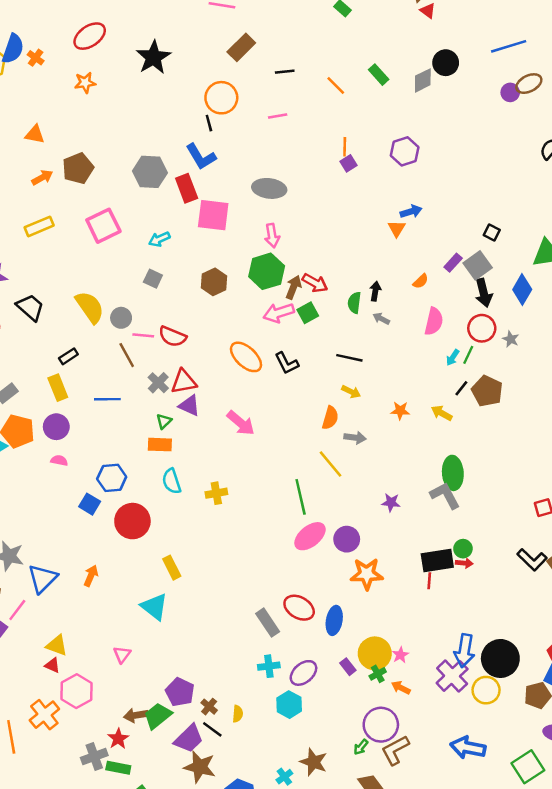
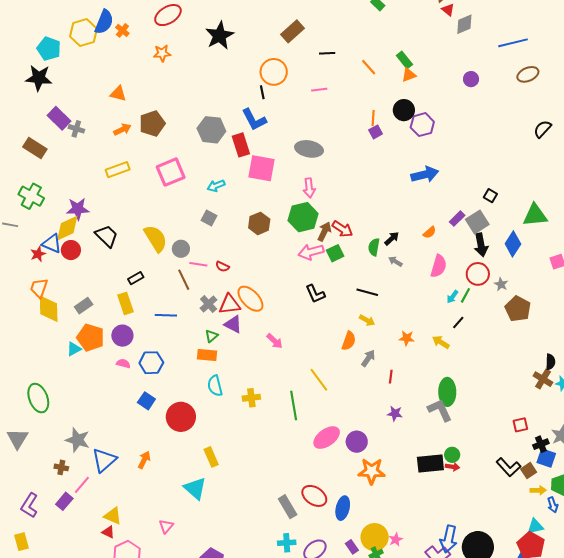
black circle: (446, 63) -> (404, 110), moved
gray diamond: (423, 80) -> (464, 24), moved
purple circle: (510, 92) -> (471, 79), moved
blue arrow: (411, 212) -> (425, 174), size x1.5
orange triangle: (397, 229) -> (409, 75), moved, turned 35
black arrow: (375, 291) -> (392, 239), turned 35
red semicircle: (173, 337) -> (222, 267), size x0.6
orange ellipse: (246, 357) -> (250, 299), moved
brown pentagon: (487, 391) -> (518, 309), moved
pink arrow: (241, 423) -> (275, 341), size x0.7
gray arrow: (355, 438) -> (368, 358), turned -66
yellow line: (331, 464) -> (319, 380), moved
blue hexagon: (112, 478) -> (151, 363), moved
green line: (301, 497) -> (294, 405), moved
red line: (429, 581) -> (391, 377), moved

